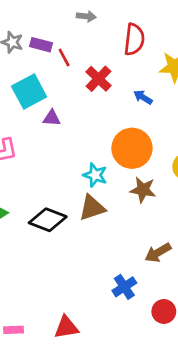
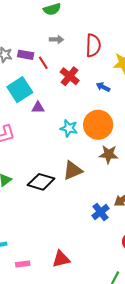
gray arrow: (86, 16) -> (56, 39), moved
cyan star: (95, 175) -> (69, 128), moved
blue cross: (124, 287) -> (101, 212), moved

